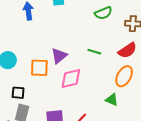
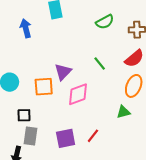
green line: (94, 52) -> (100, 63), turned 40
green triangle: (112, 100) -> (123, 112), turned -32

